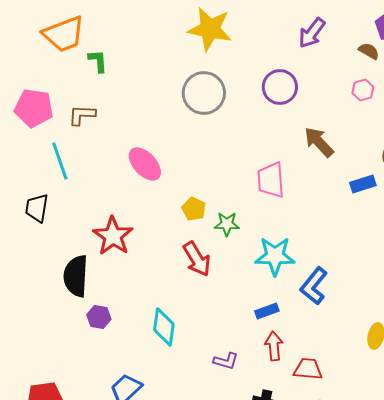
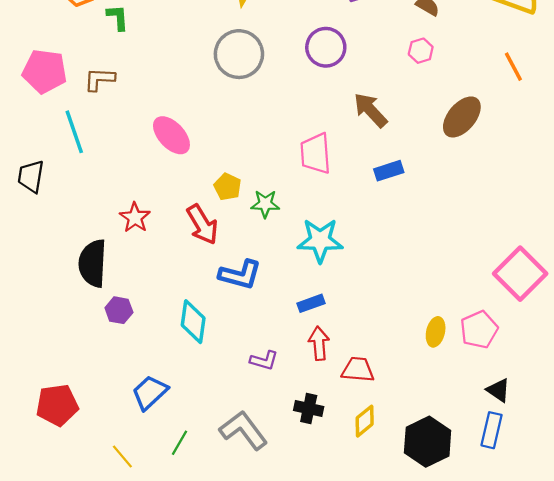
blue rectangle: (363, 184) -> (389, 171), moved
black trapezoid: (37, 208) -> (31, 176), moved
red star: (113, 236) -> (135, 218), size x0.7
red arrow: (197, 259) -> (202, 224), moved
blue L-shape: (314, 286) -> (240, 275), moved, turned -114

